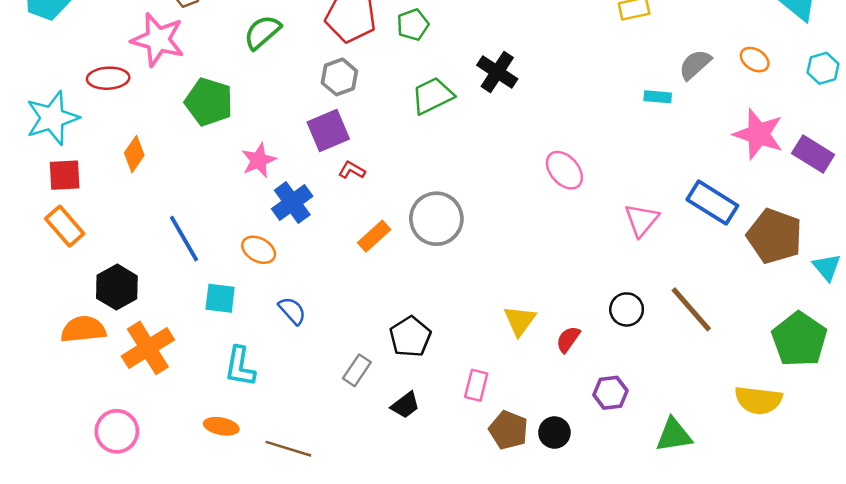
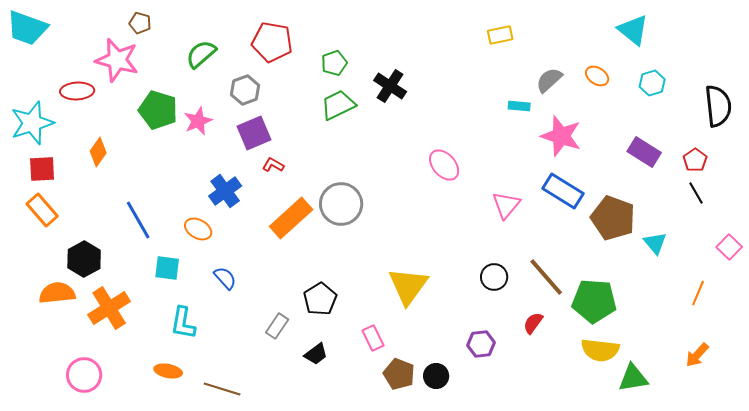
green pentagon: (413, 25) -> (334, 63), moved
gray hexagon: (339, 77) -> (245, 90), moved
pink star: (758, 134) -> (561, 136), moved
pink star: (259, 160) -> (198, 121), moved
orange rectangle: (374, 236) -> (291, 218), size x1.6
yellow triangle: (520, 321) -> (408, 286), size x1.5
red semicircle: (568, 339) -> (533, 323), moved
green pentagon: (799, 339) -> (594, 301), moved, turned -30
pink rectangle: (476, 385) -> (373, 338), turned -40
green triangle: (674, 435) -> (633, 378), moved

